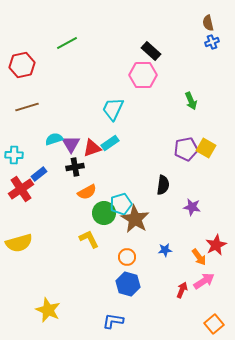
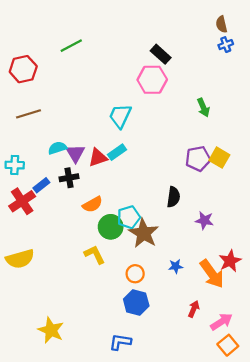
black cross: (75, 167) -> (69, 178), moved
orange arrow: (199, 257) -> (212, 274), size x1.6
pink arrow: (204, 281) -> (221, 322), moved

